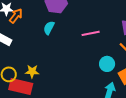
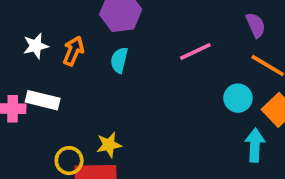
orange arrow: (16, 16) -> (73, 51), moved

